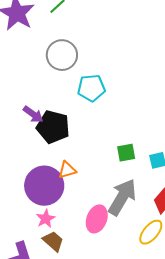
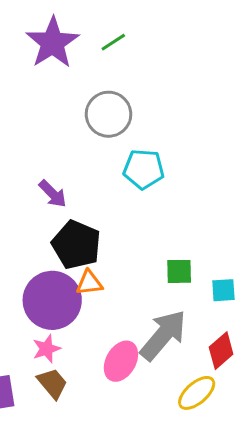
black pentagon: (53, 127) -> (76, 245), moved

